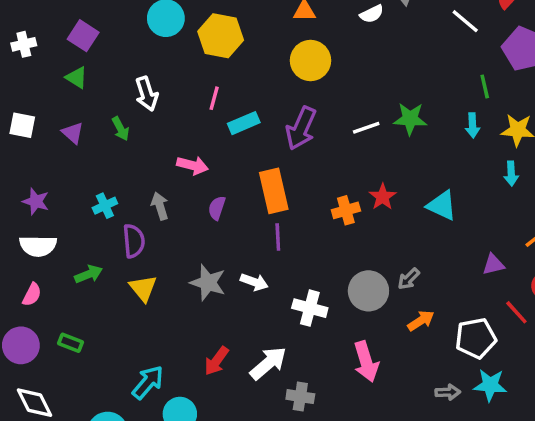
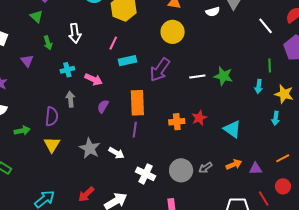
green arrow: (121, 129) -> (48, 43), moved
purple triangle: (73, 133) -> (27, 61), moved
cyan cross: (105, 206) -> (67, 70), moved
orange arrow: (421, 321) -> (234, 164), moved

